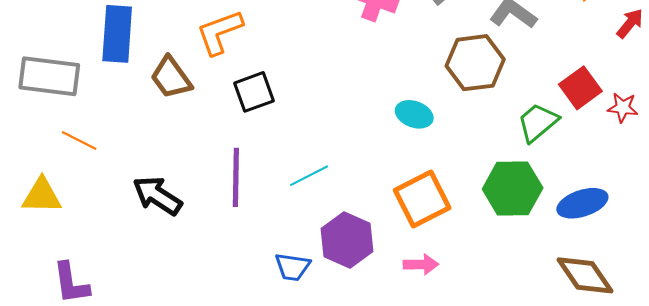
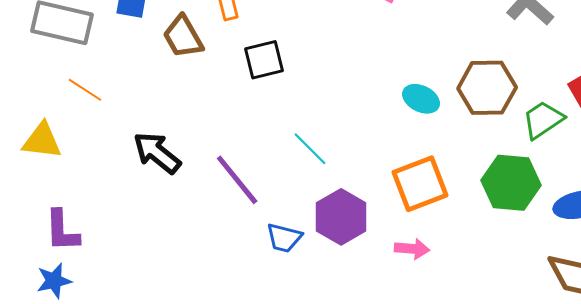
brown hexagon: (475, 63) -> (487, 88), moved
cyan line: (309, 176) -> (310, 149), turned 66
purple line: (236, 177) -> (237, 180), moved, turned -46

